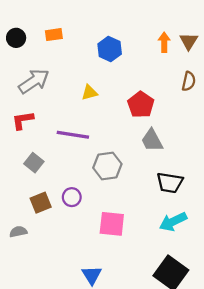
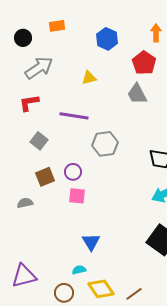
black circle: (16, 38) -> (23, 38), moved
red pentagon: (141, 105) -> (144, 63), moved
gray trapezoid: (152, 140) -> (137, 94), moved
pink square: (112, 224) -> (77, 196), moved, size x0.7

